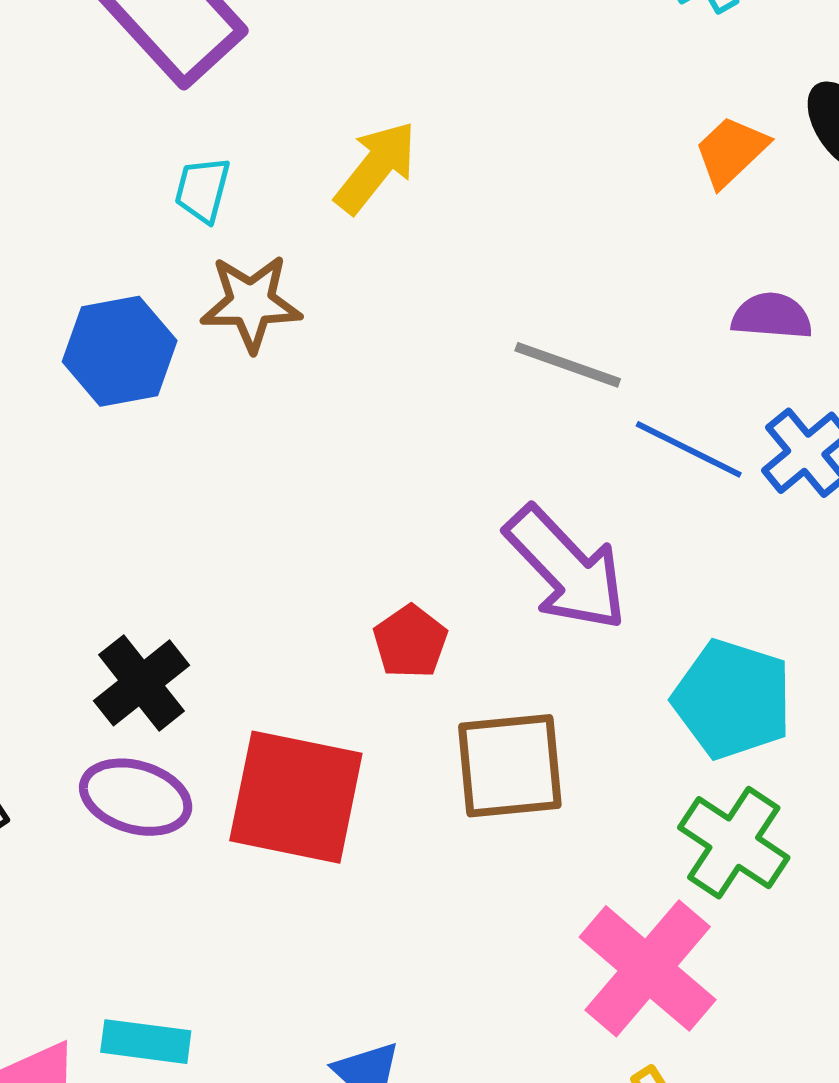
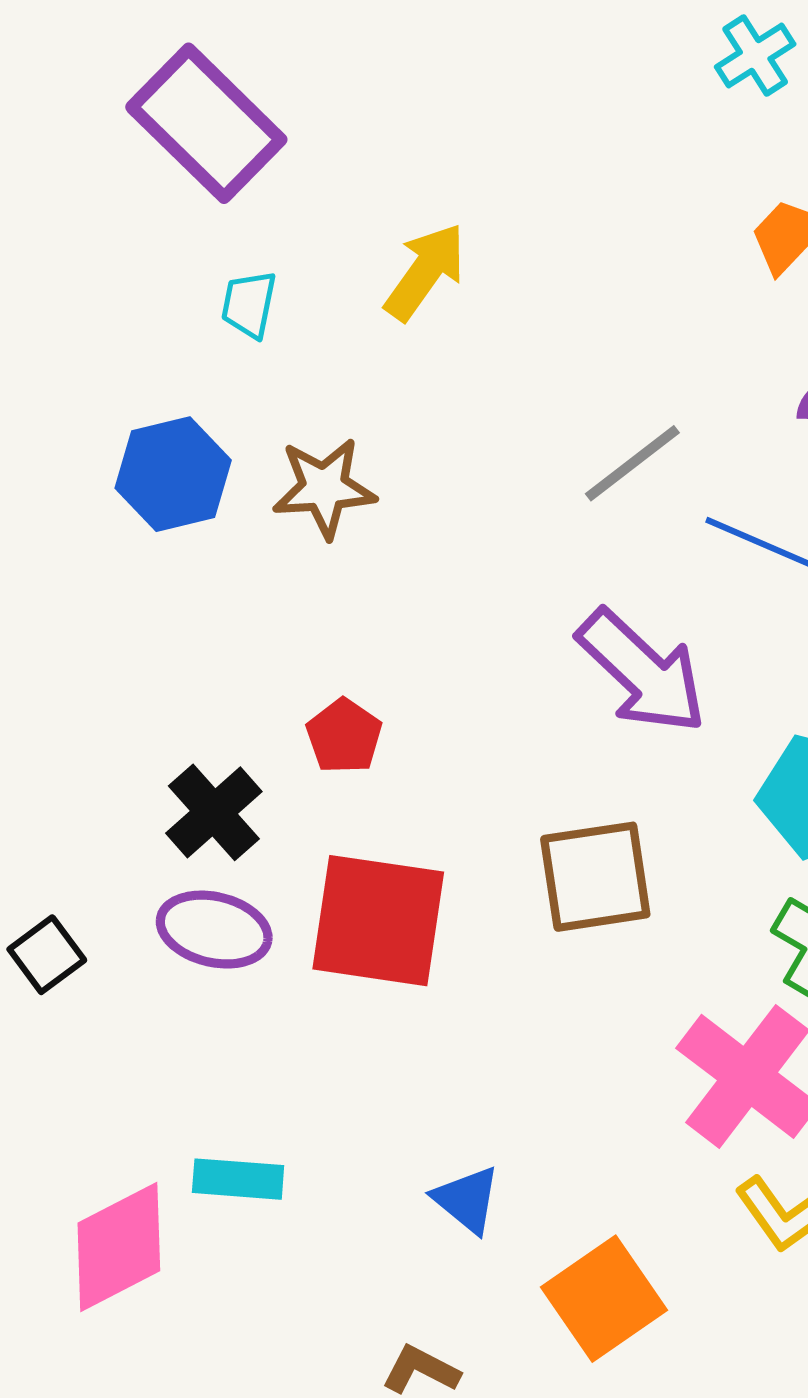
brown star: (251, 303) -> (324, 488), moved
gray line: (568, 365) -> (632, 463), turned -54
red pentagon: (410, 642) -> (344, 736), moved

